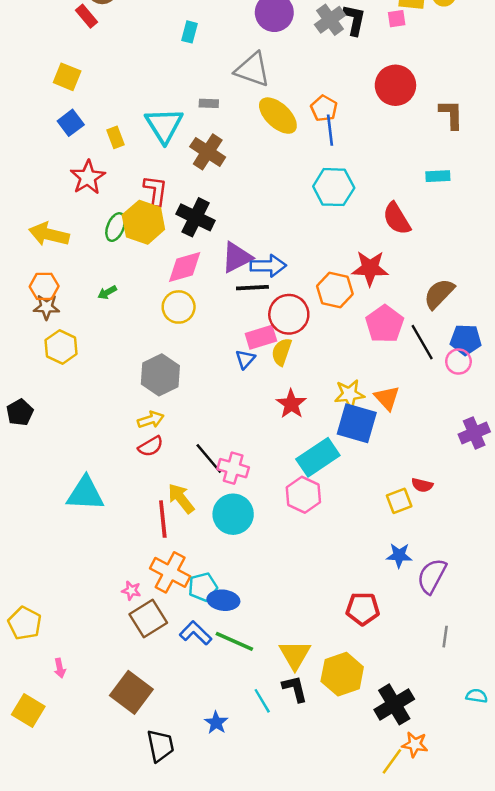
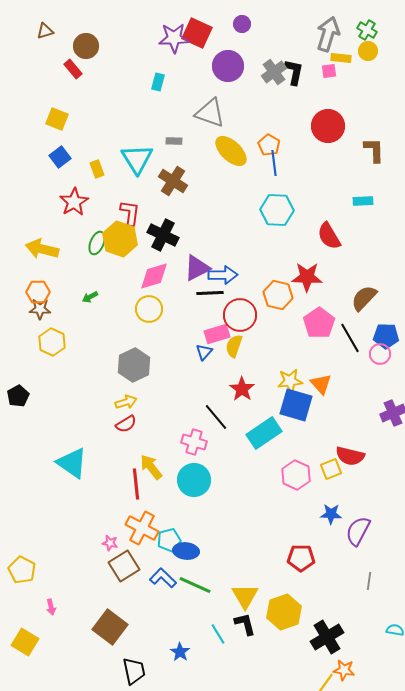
black line: (209, 458) -> (216, 417), moved
red semicircle: (422, 485) -> (350, 456), size x1.6
cyan triangle: (85, 494) -> (72, 463), turned 32
pink hexagon: (303, 495) -> (296, 475), moved

